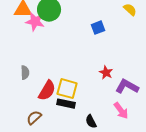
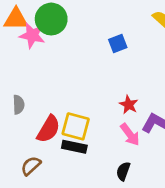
pink arrow: (121, 111) -> (130, 135), moved
black semicircle: (91, 122) -> (123, 171), moved, turned 48

